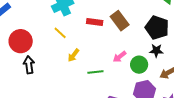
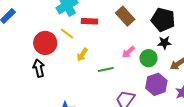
red rectangle: (95, 22) -> (90, 21), moved
red circle: (21, 41) -> (45, 43), moved

